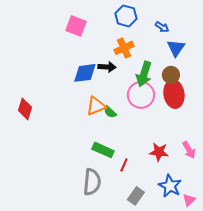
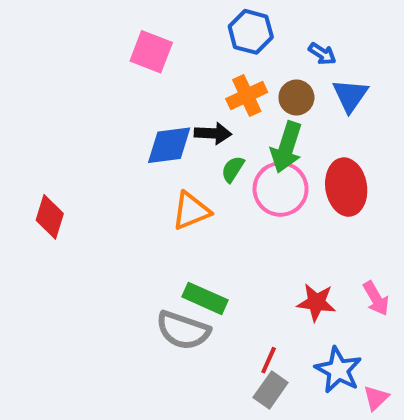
brown circle: (171, 75) -> (296, 97), moved
green semicircle: (110, 112) -> (233, 169), moved, turned 80
red line: (124, 165) -> (269, 360), moved
gray semicircle: (92, 182) -> (183, 330), moved, turned 104

